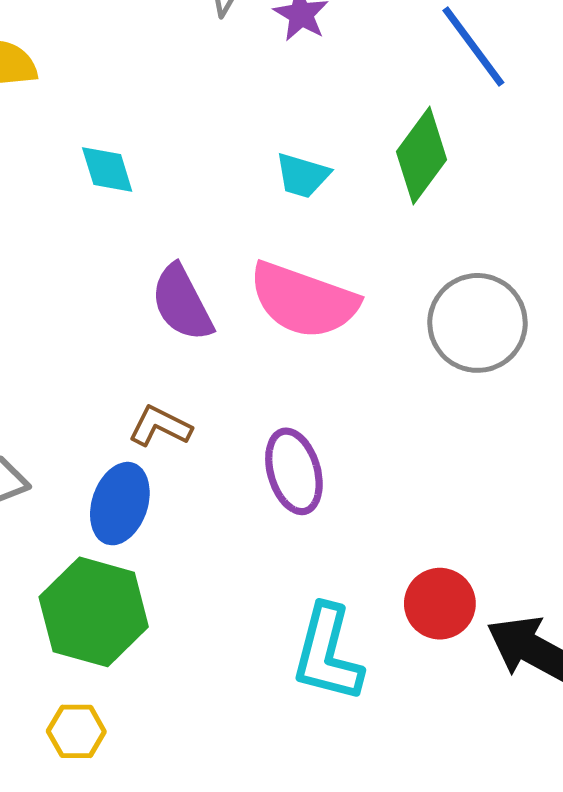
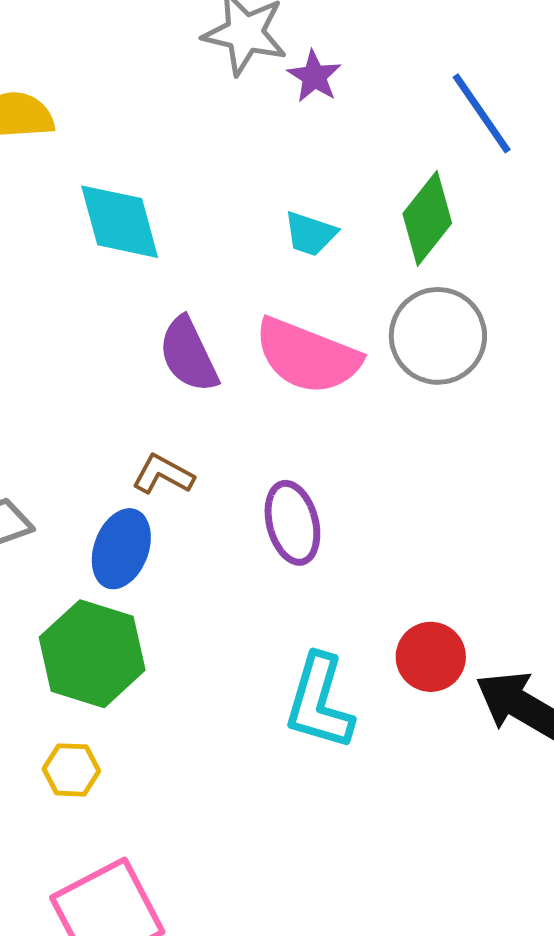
cyan diamond: (107, 169) -> (120, 222), size x1.6
gray circle: (477, 323) -> (438, 336), moved

